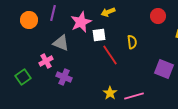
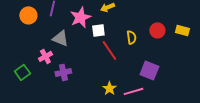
red circle: (158, 16) -> (157, 30), moved
purple square: (164, 69) -> (149, 70), moved
purple cross: (64, 77) -> (63, 72), turned -35

